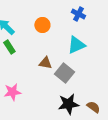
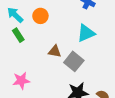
orange circle: (42, 25) -> (40, 16), moved

